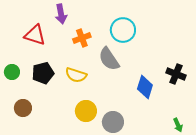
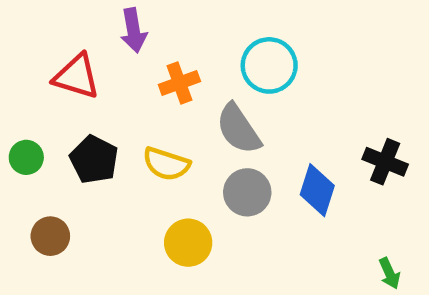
black pentagon: (43, 73) -> (94, 160), turned -30
gray circle: (113, 122) -> (247, 192), moved

